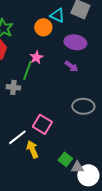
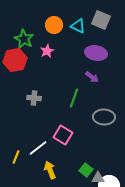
orange circle: (43, 27) -> (54, 25), moved
pink star: (36, 57) -> (47, 51), moved
green line: (27, 70) -> (74, 98), moved
yellow arrow: (32, 149) -> (50, 170), moved

